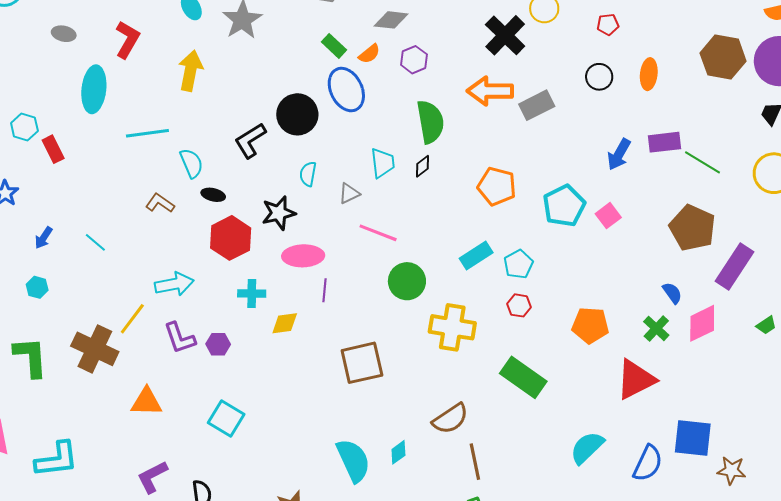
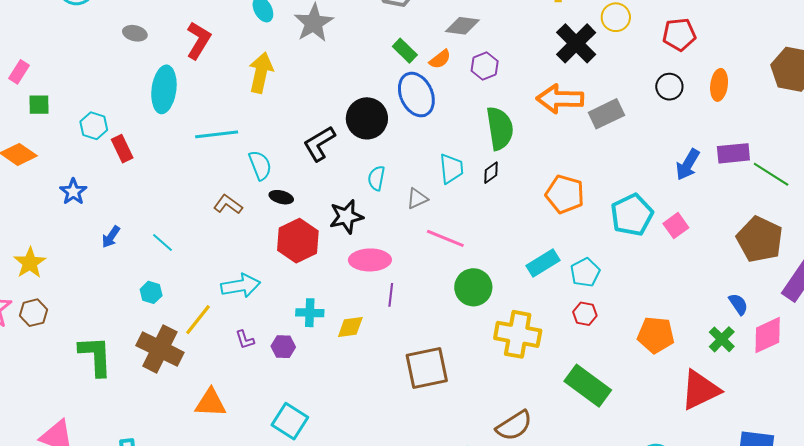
red pentagon: (608, 24) -> (679, 34), size x1.5
cyan hexagon: (37, 287) -> (151, 292), moved
cyan cross: (252, 294) -> (310, 313), moved
purple L-shape: (180, 338) -> (245, 340), size x0.6

